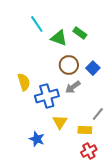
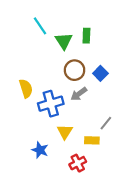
green rectangle: (80, 33) -> (86, 36), turned 56
green triangle: (59, 38) -> (64, 41), turned 36
red cross: (89, 151) -> (78, 163), moved

